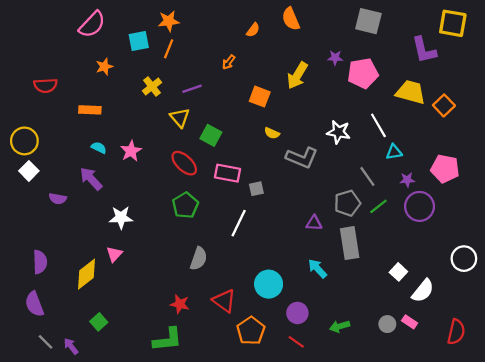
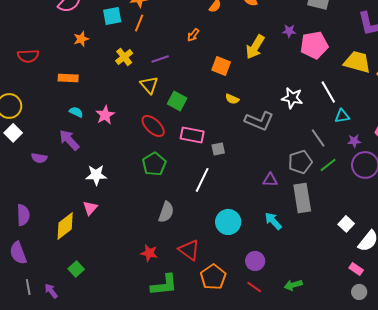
cyan circle: (269, 284) -> (228, 222), moved
gray circle: (387, 324) -> (359, 292), moved
green arrow: (340, 326) -> (293, 285), moved
green L-shape: (168, 340) -> (164, 285), moved
gray line: (45, 342) -> (28, 287), turned 35

